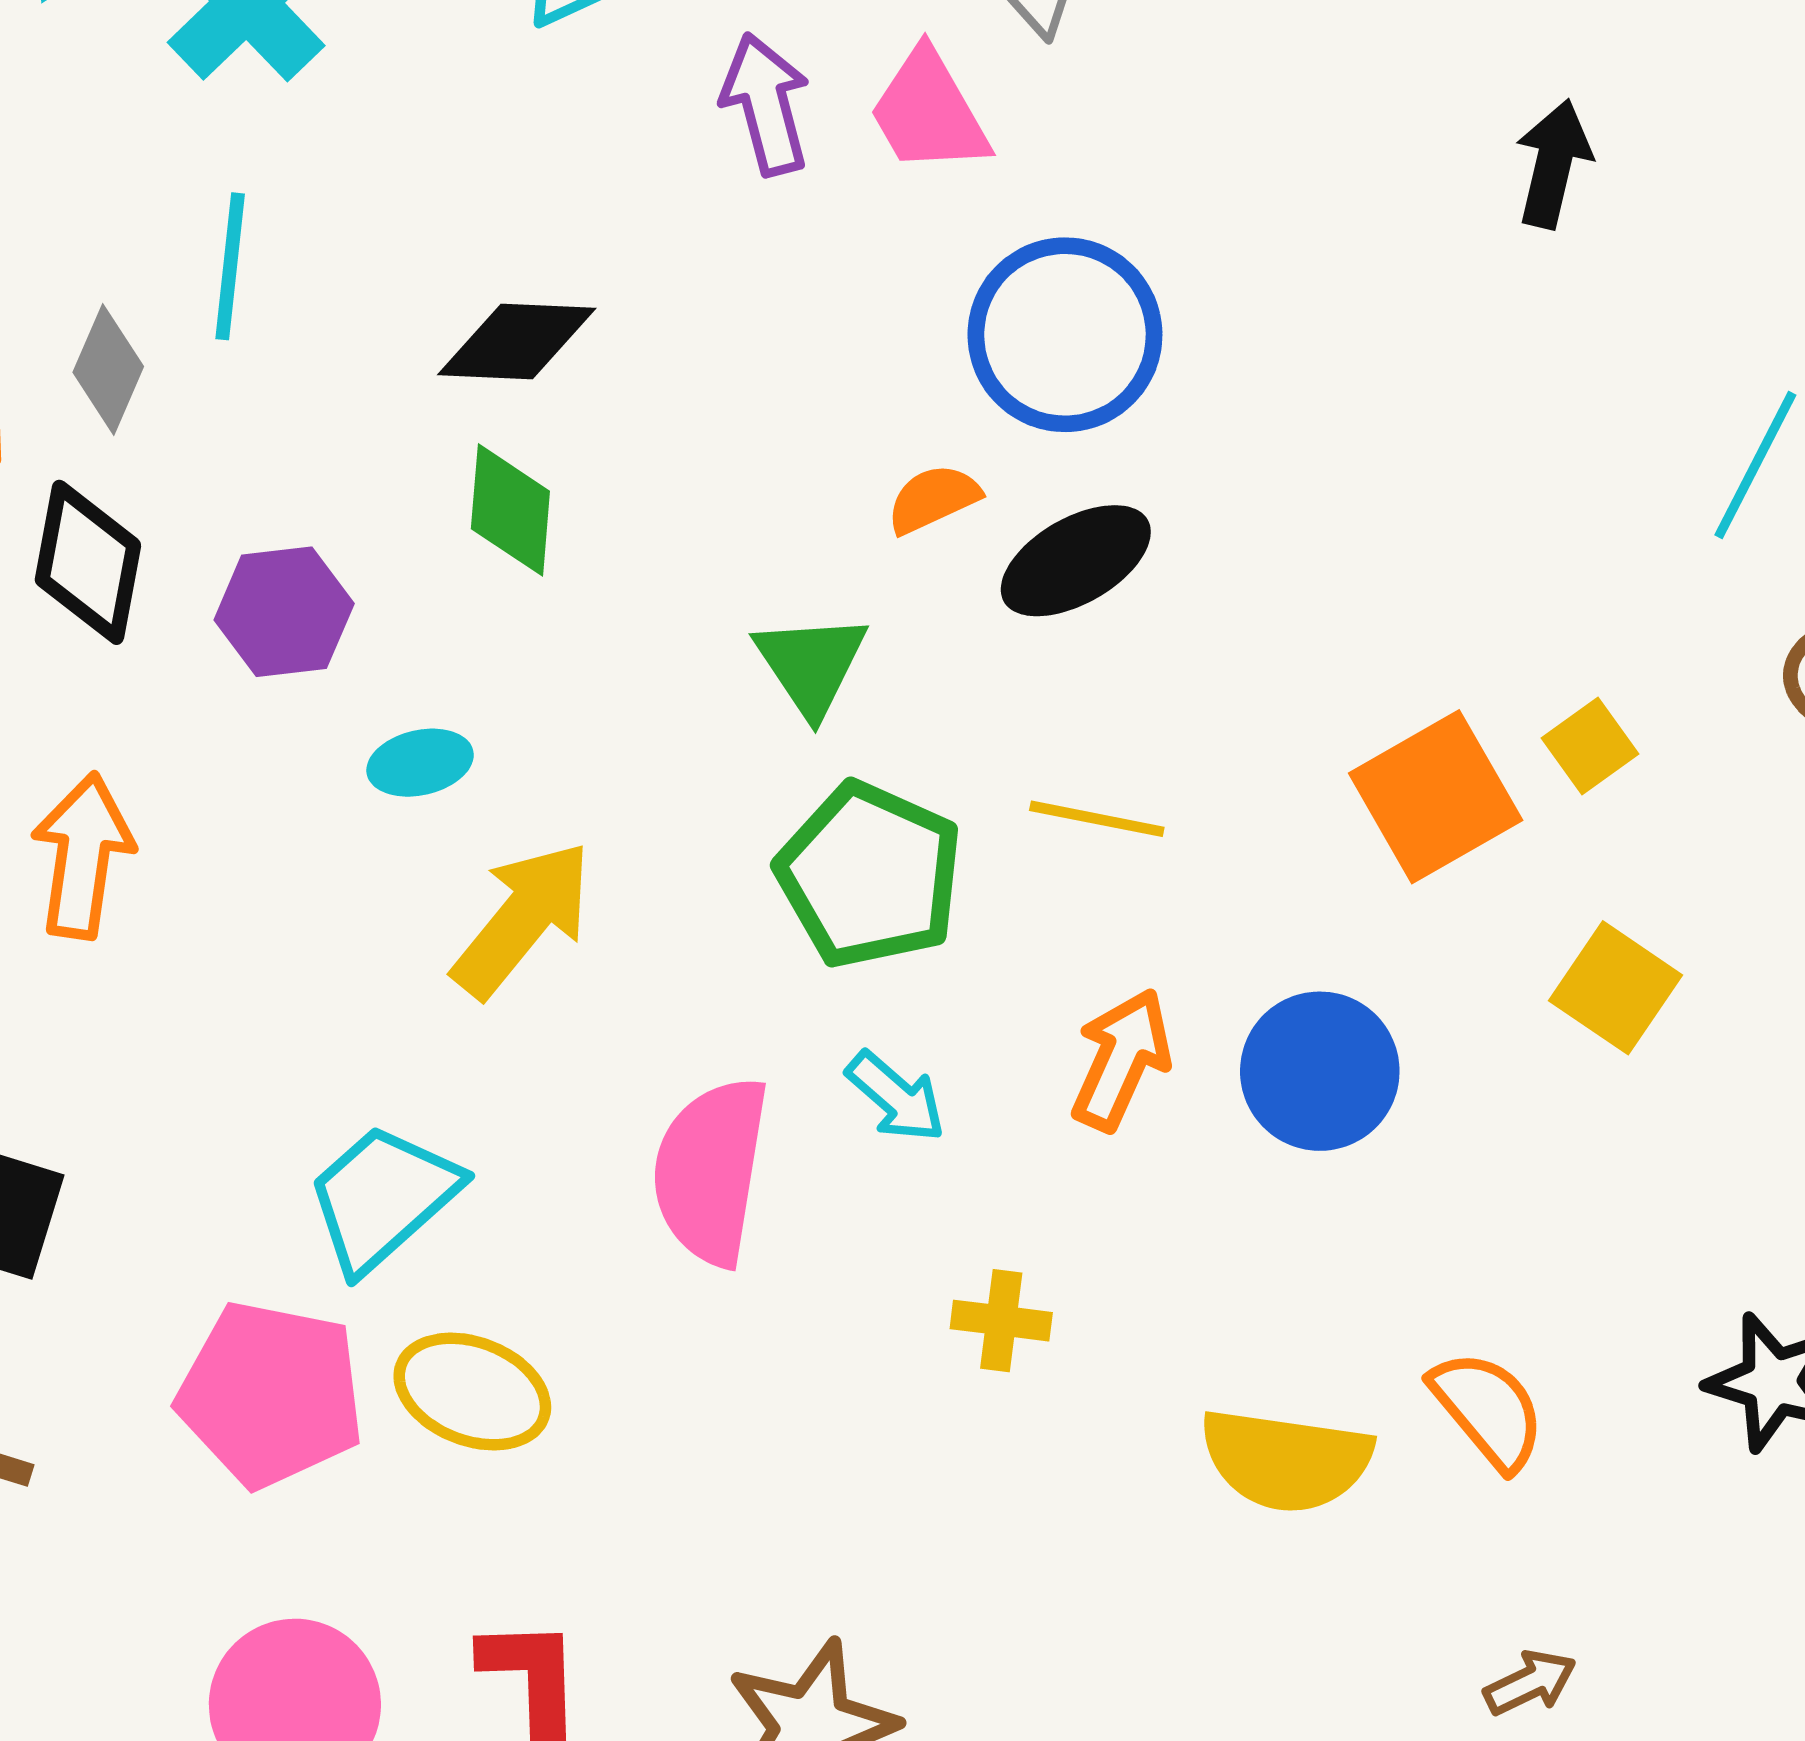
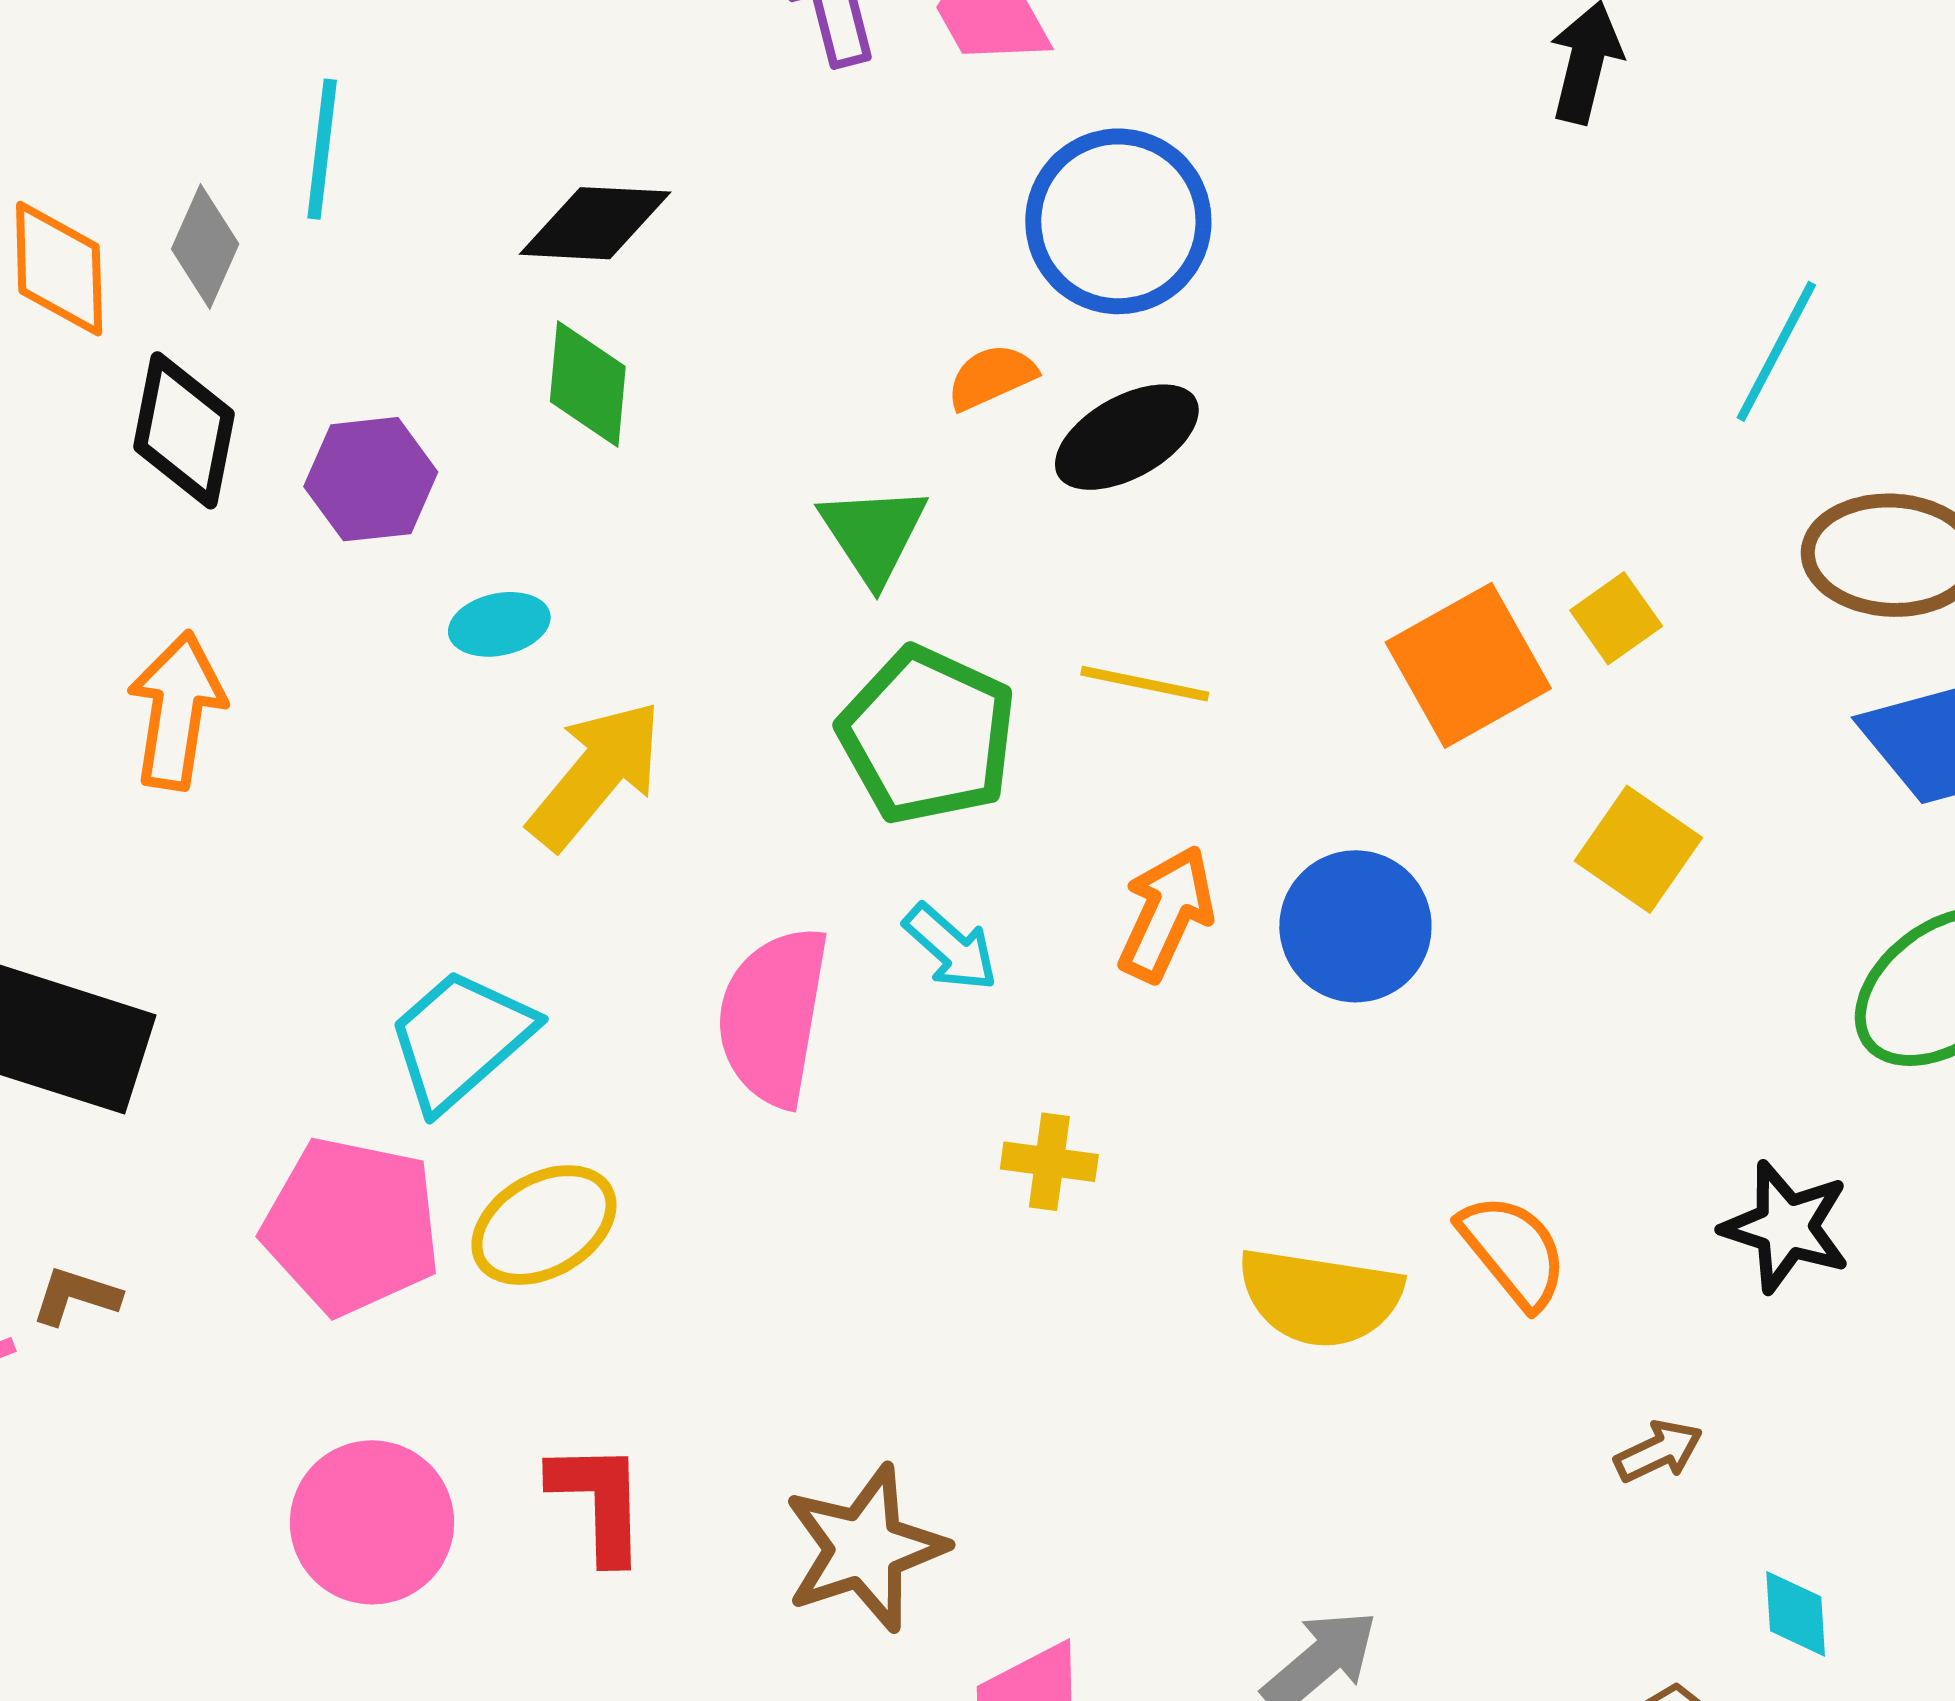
yellow ellipse: (472, 1392) -> (544, 1225), turned -52
brown arrow: (1530, 1683) -> (1659, 1451), moved

